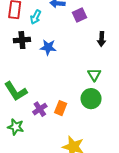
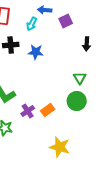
cyan arrow: (36, 17) -> (32, 24), moved
orange rectangle: (61, 108) -> (48, 110), turned 32

